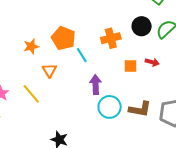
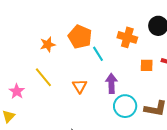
orange cross: (111, 38) -> (127, 37), turned 30
orange triangle: (49, 70) -> (80, 86), moved
yellow line: (31, 94) -> (43, 77), moved

